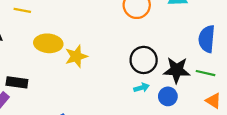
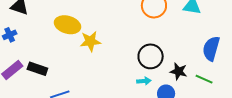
black star: (177, 70) -> (179, 71), size x0.7
black rectangle: (17, 82) -> (37, 69), moved

